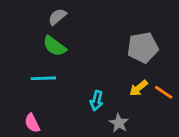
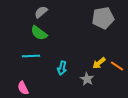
gray pentagon: (143, 48) -> (103, 18), moved
cyan arrow: (96, 101) -> (62, 68), moved
gray star: (119, 123) -> (87, 79), moved

